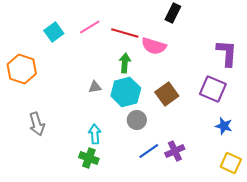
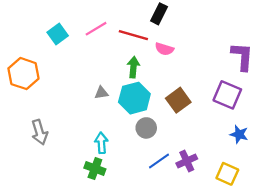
black rectangle: (173, 13) -> (159, 14), moved
pink semicircle: (154, 46) -> (164, 49), size x0.7
yellow square: (231, 163) -> (227, 174), moved

